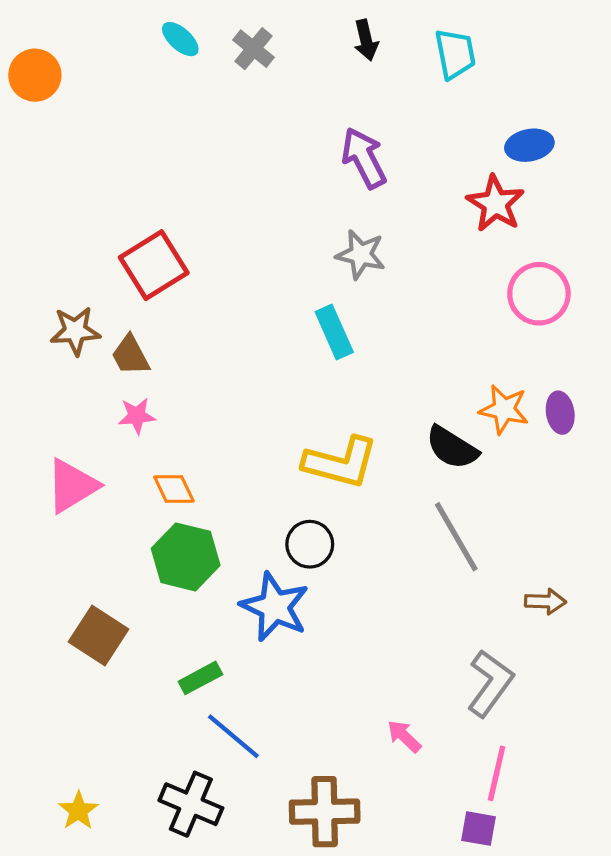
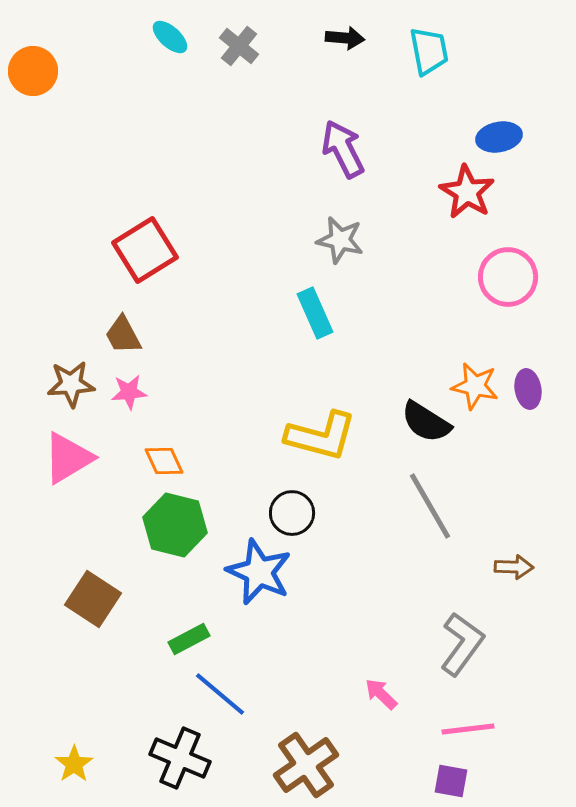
black arrow: (366, 40) -> (345, 38), turned -72
brown star: (75, 331) -> (71, 384), moved
pink line: (497, 773) -> (468, 729), turned 70
brown cross: (325, 812) -> (306, 765), turned -34

